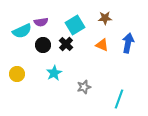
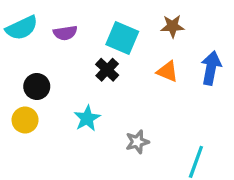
cyan square: (75, 25) -> (122, 38), turned -36
cyan semicircle: (22, 31) -> (22, 28), moved
black circle: (43, 45) -> (37, 86), moved

